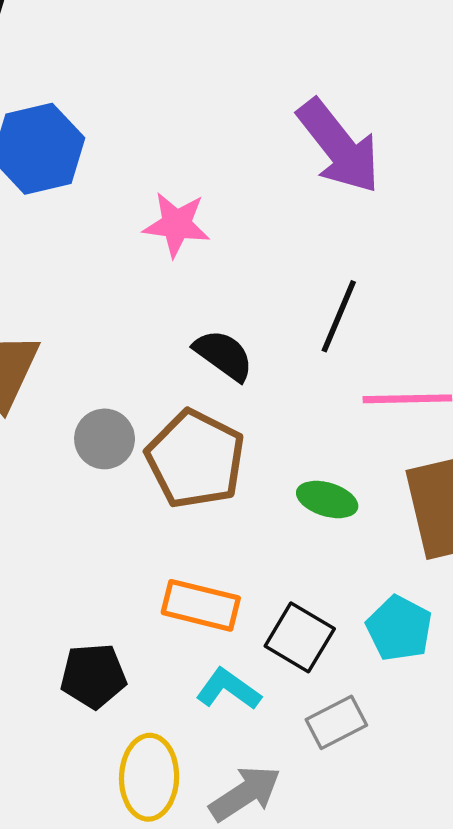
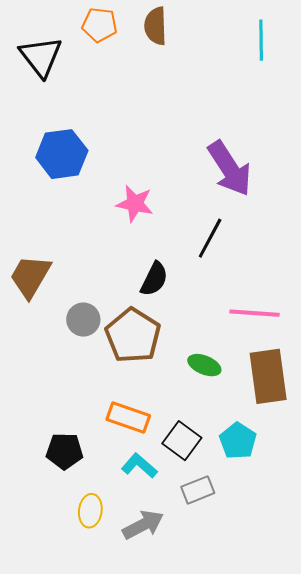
black line: (339, 316) -> (210, 238), moved
black semicircle: (224, 355) -> (154, 279), turned 75
yellow ellipse: (149, 777) -> (90, 511), size x0.7

